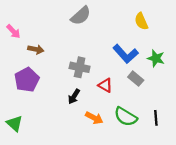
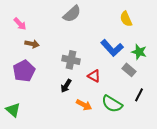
pink arrow: (13, 31) -> (20, 24), moved
gray rectangle: (136, 79) -> (129, 70), moved
black line: (156, 118) -> (139, 95), moved, turned 32

